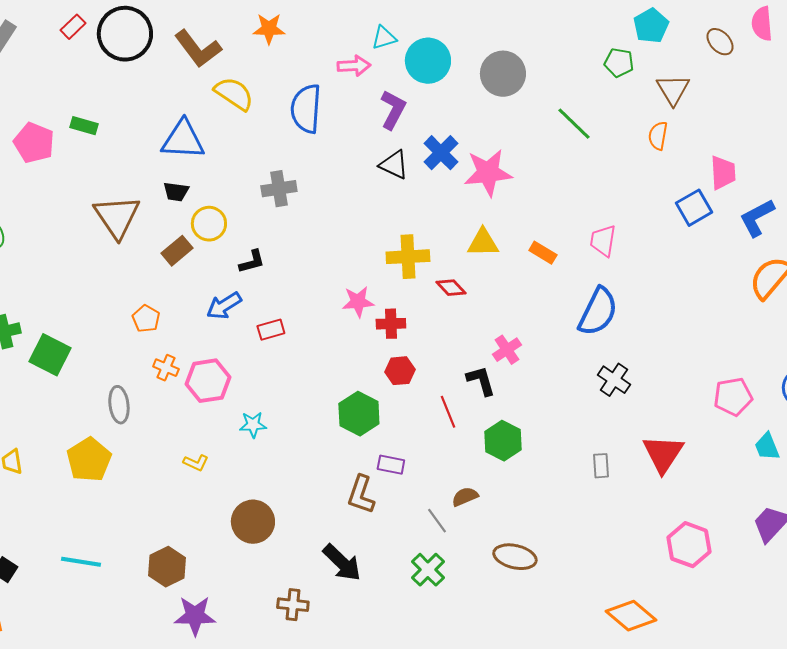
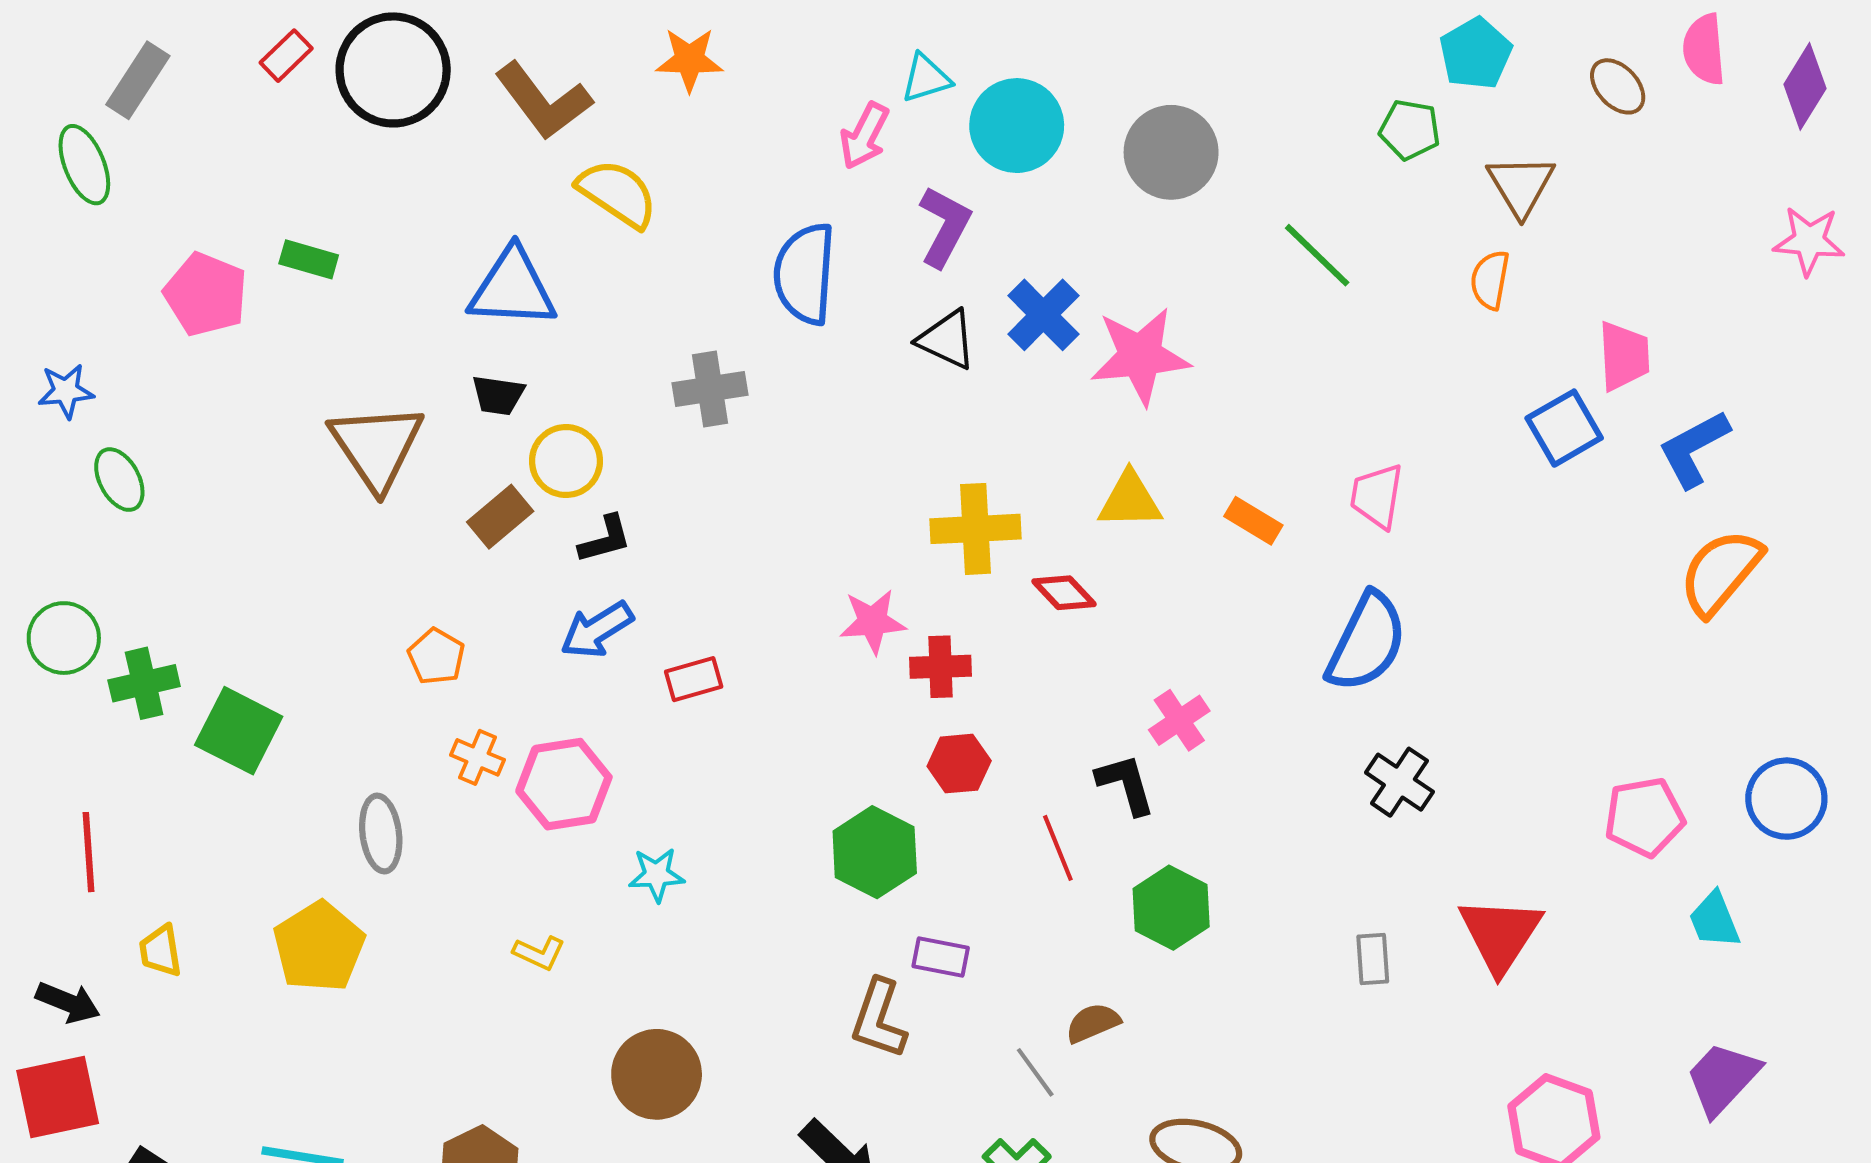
pink arrow: (354, 66) -> (864, 136), turned 120
blue semicircle: (306, 109) -> (805, 274), moved
black L-shape: (252, 262) -> (605, 539), moved

